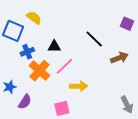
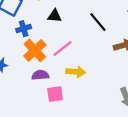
black triangle: (54, 46) -> (54, 16), moved
purple semicircle: (25, 102) -> (40, 75), moved, turned -133

